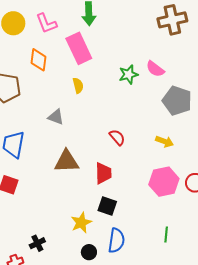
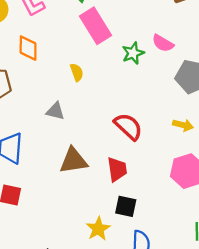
pink rectangle: (79, 48) -> (96, 26), moved
red semicircle: (117, 137) -> (128, 126), size x1.5

